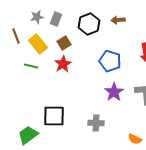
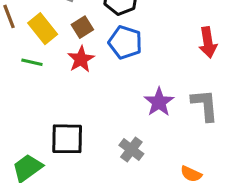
blue pentagon: (110, 61) -> (125, 42), moved
gray cross: (96, 123) -> (131, 149), turned 35

